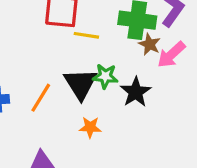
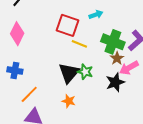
black star: (136, 92) -> (115, 82), moved
orange line: (41, 98) -> (29, 94), moved

